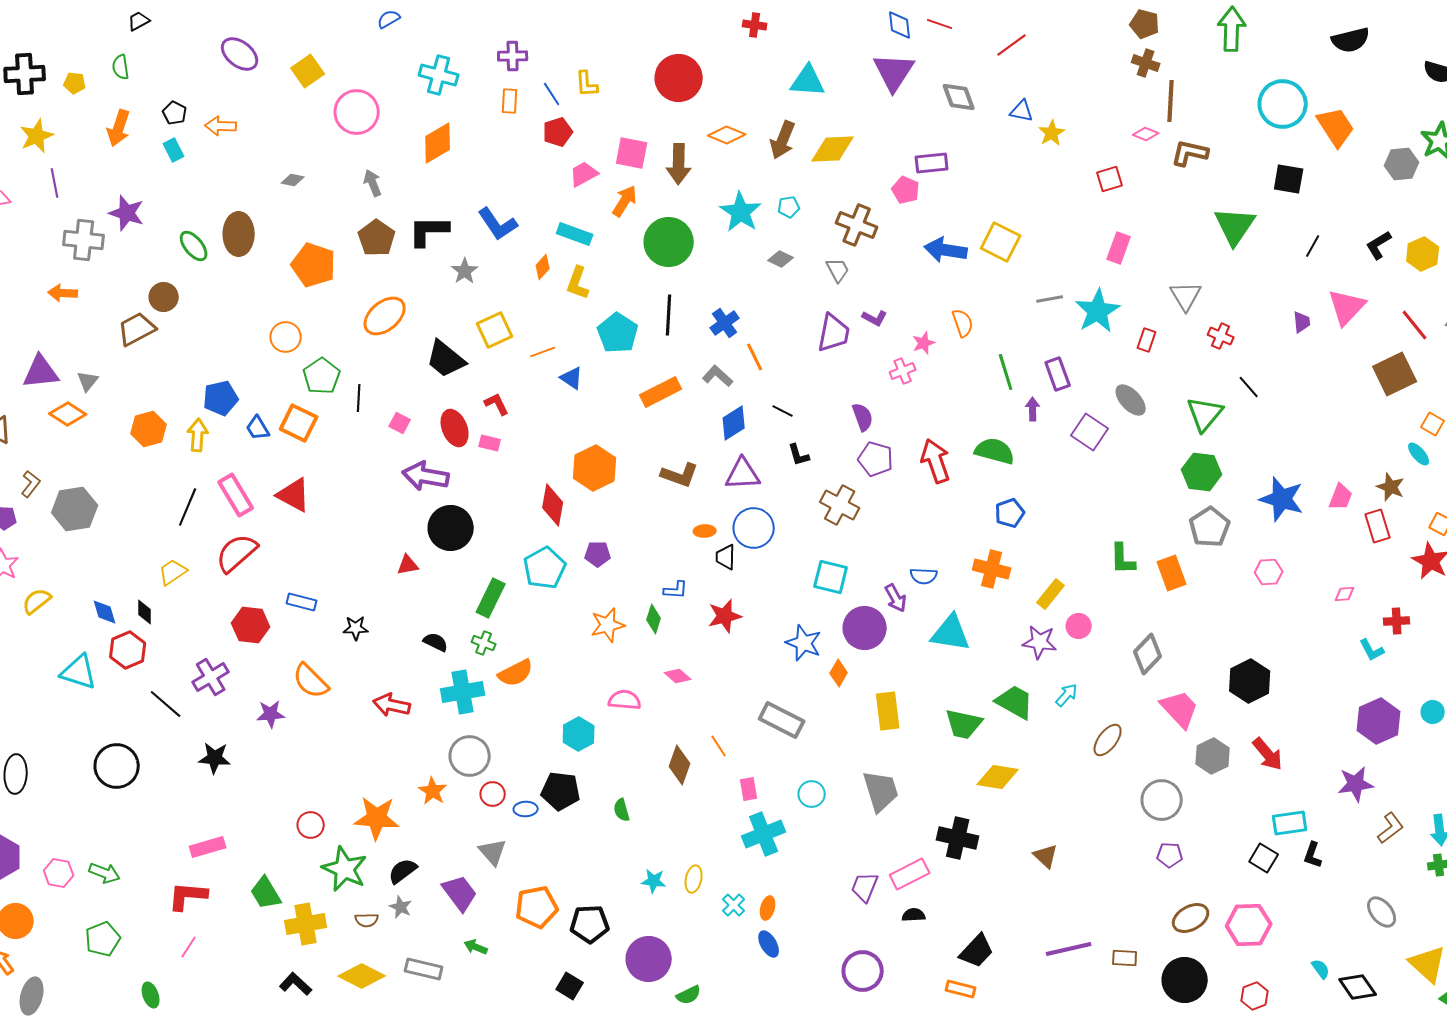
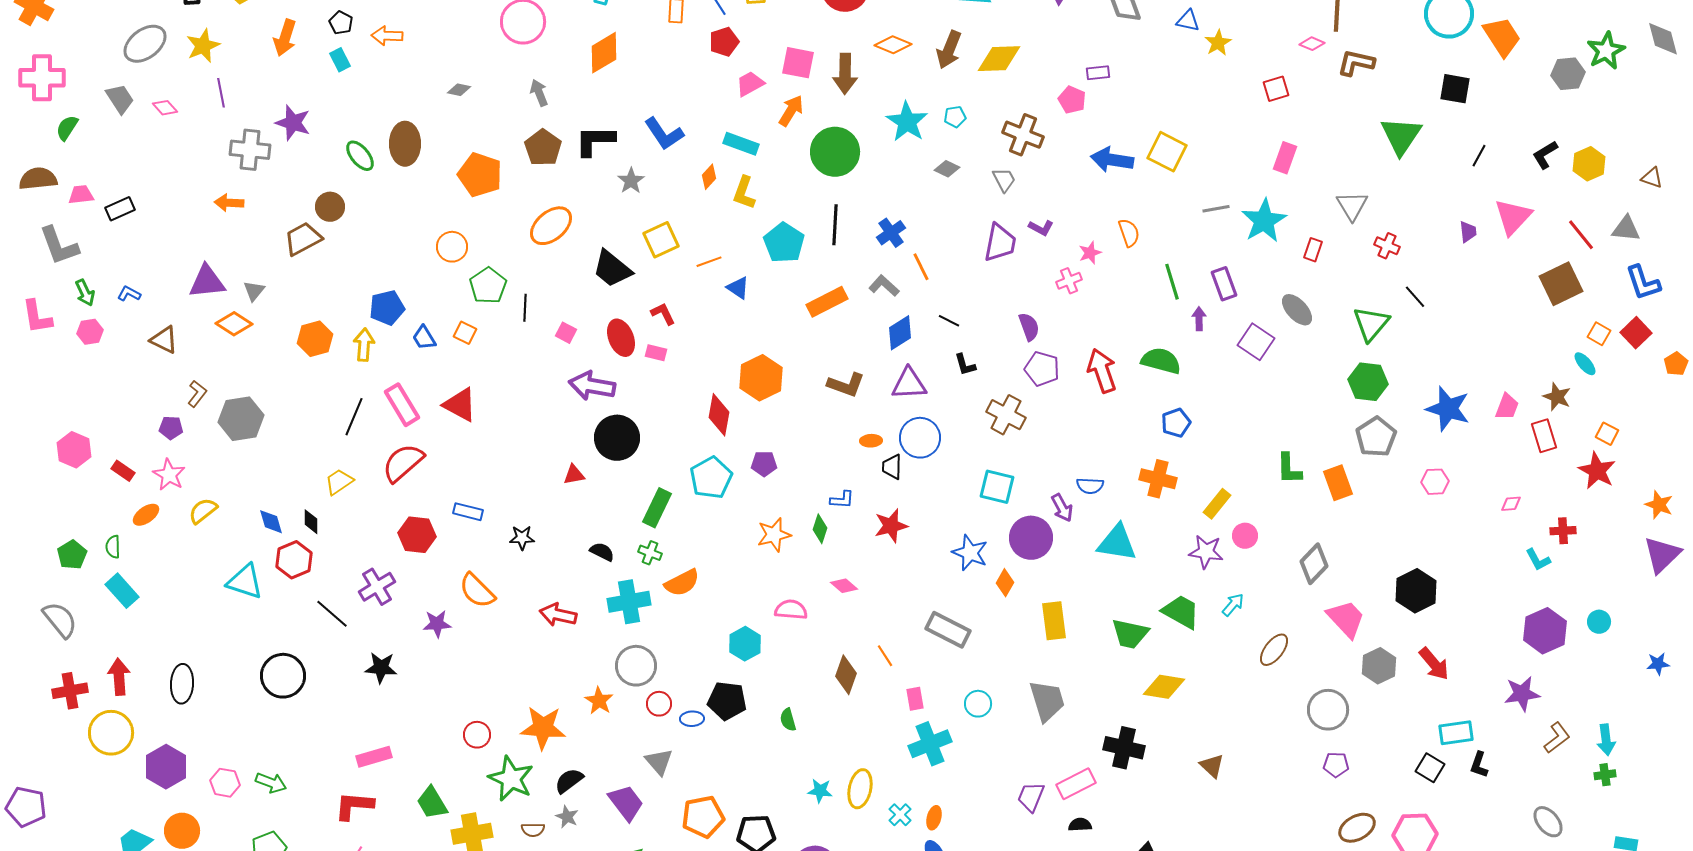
purple rectangle: (932, 163) -> (1098, 73), size x0.7
orange square: (299, 423) -> (465, 333), size x0.6
yellow ellipse: (694, 879) -> (860, 789), size x1.4

